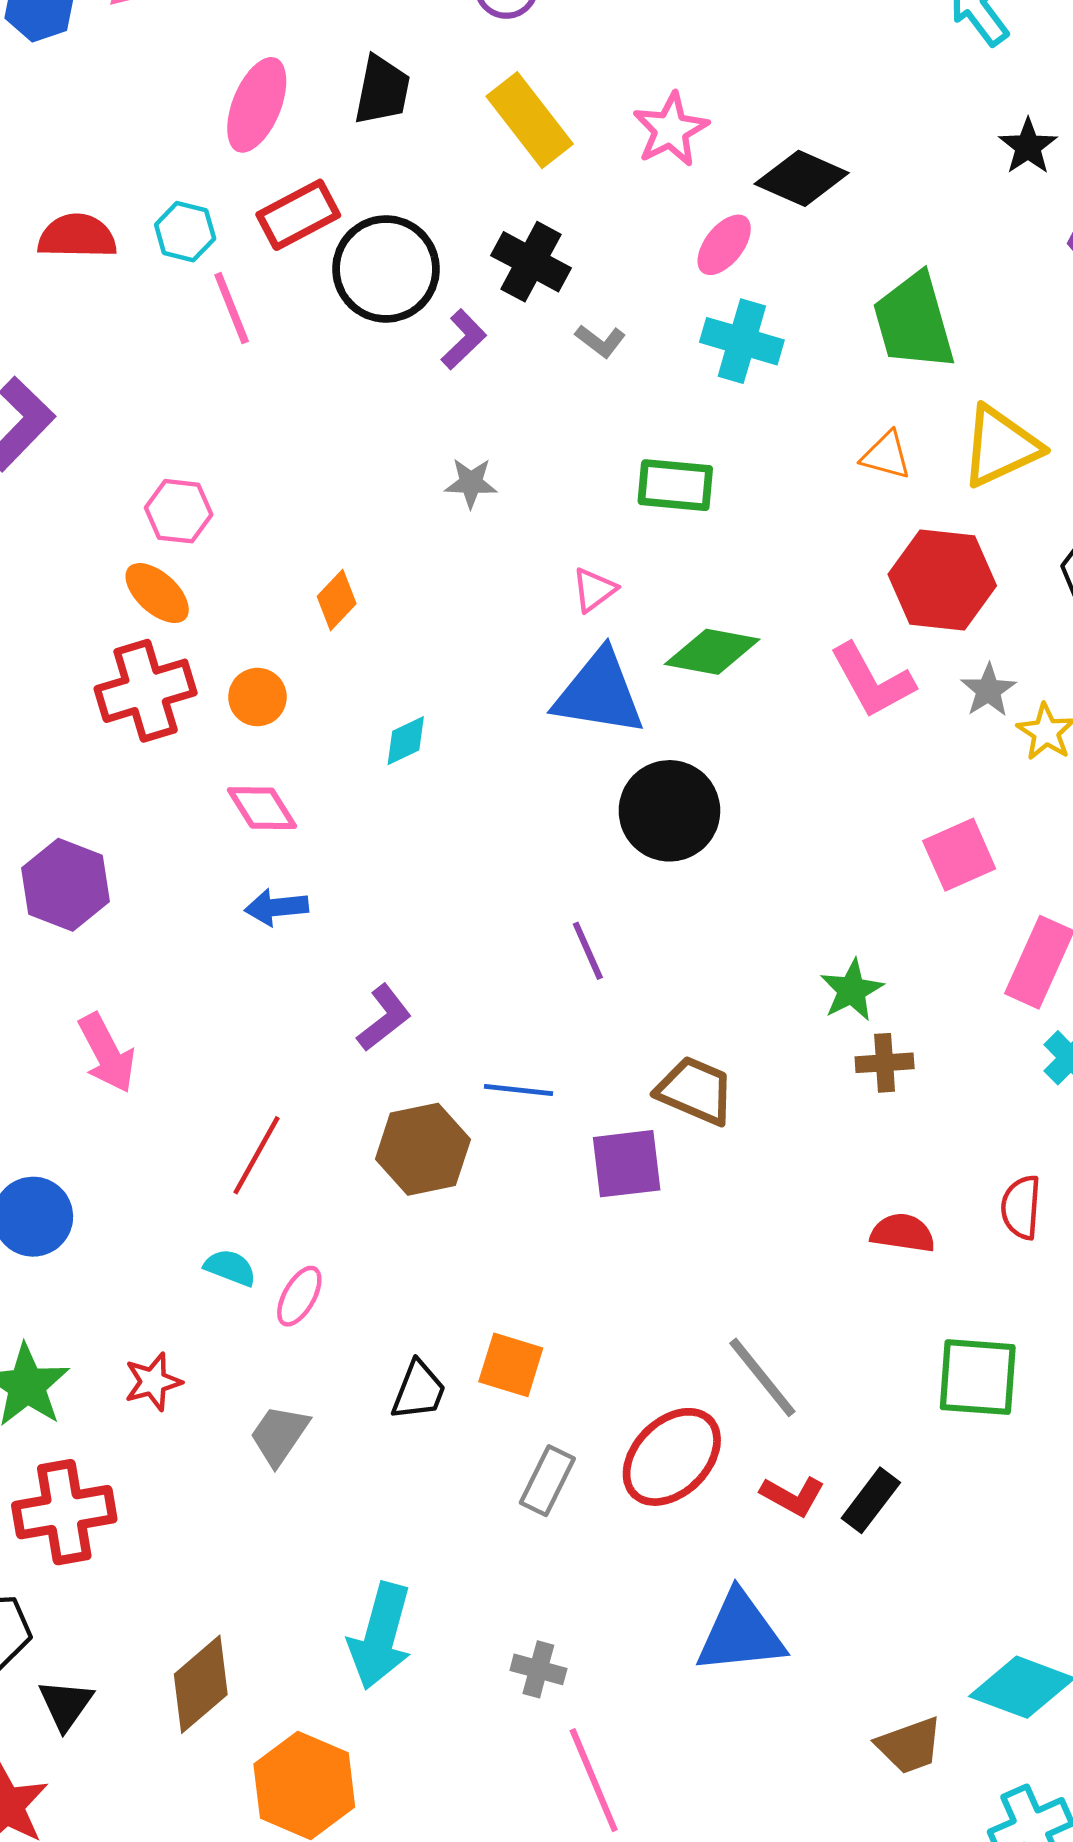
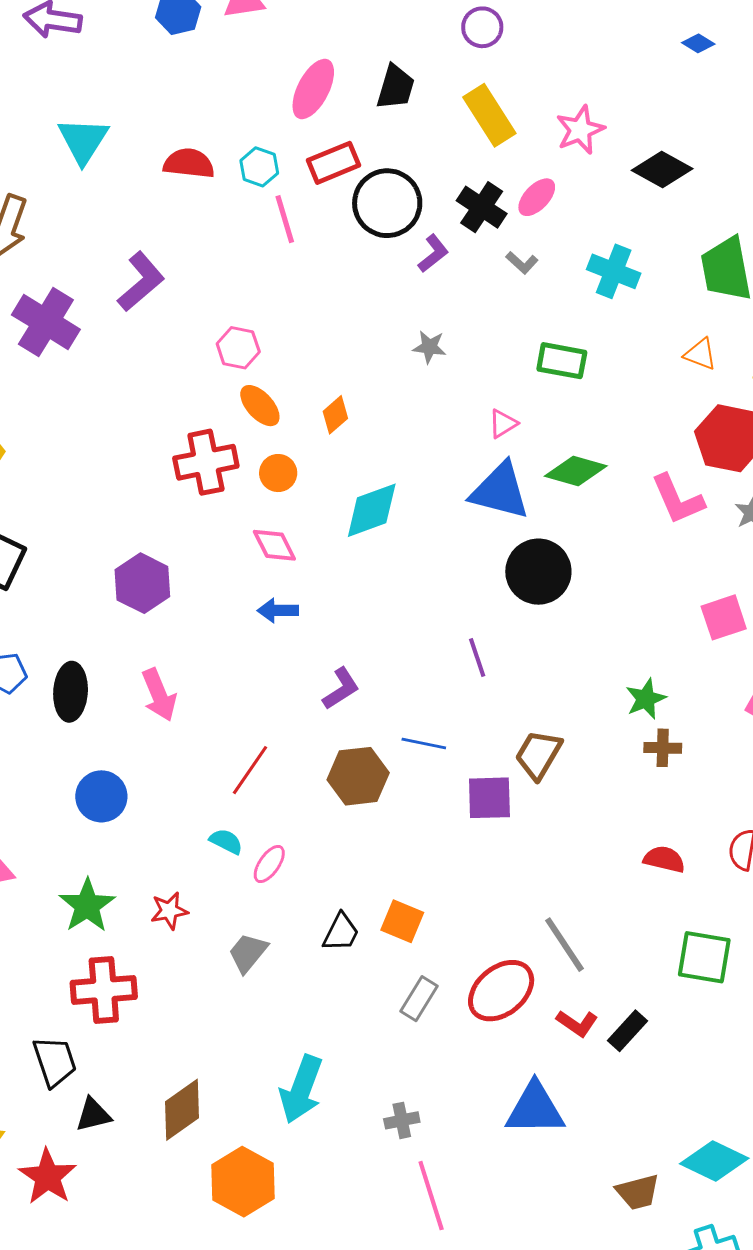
pink ellipse: (724, 245) -> (537, 197), moved
orange ellipse: (157, 593) -> (260, 406), moved
cyan diamond: (406, 741) -> (372, 510), size x1.8
brown trapezoid: (695, 1091) -> (538, 755), turned -88
gray cross: (538, 1669) -> (402, 1120), turned -32
black triangle: (66, 1704) -> (93, 1115), turned 36

